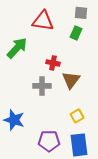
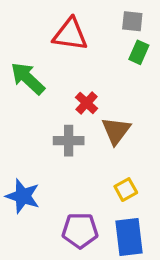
green rectangle: (76, 33) -> (139, 52), moved
green arrow: (17, 48) -> (28, 78), turned -90
red cross: (53, 63) -> (87, 103), turned 32

